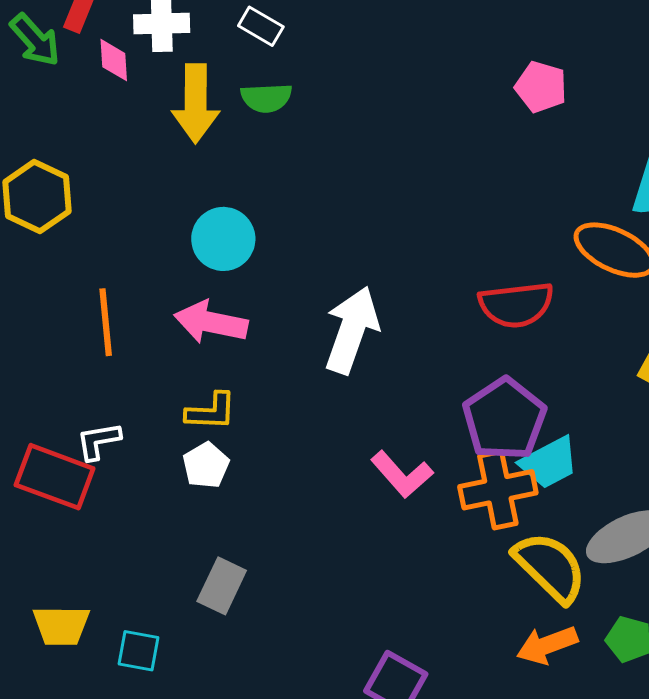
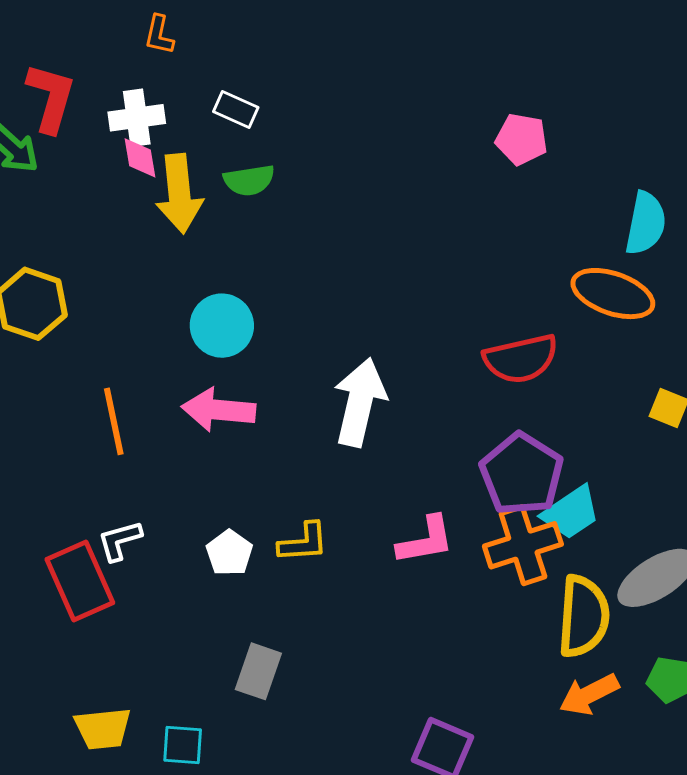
pink diamond: (114, 60) -> (140, 158), moved
yellow L-shape: (211, 412) -> (303, 542), moved
pink L-shape: (402, 474) -> (426, 540), turned -52
red rectangle: (55, 477) -> (80, 581), turned 52
yellow semicircle: (550, 567) -> (583, 616), turned 56

